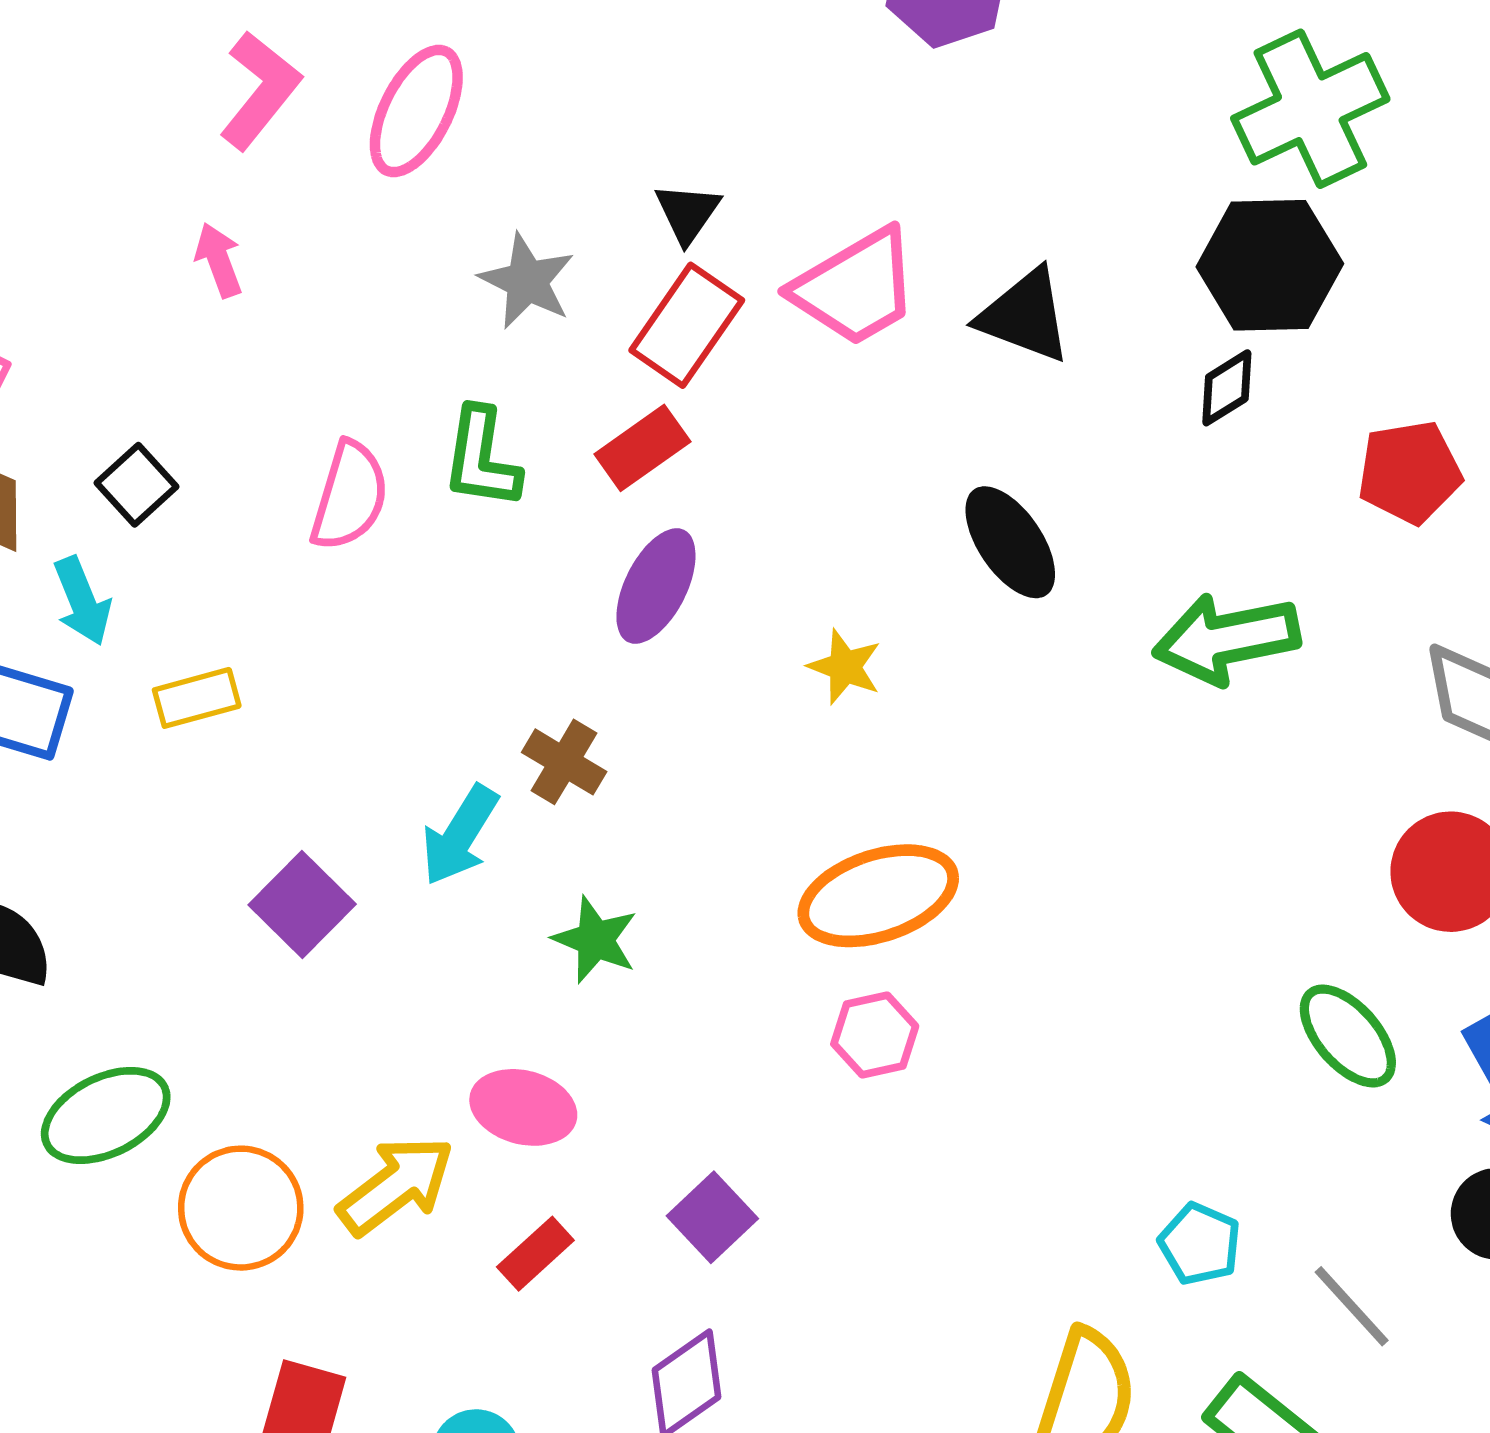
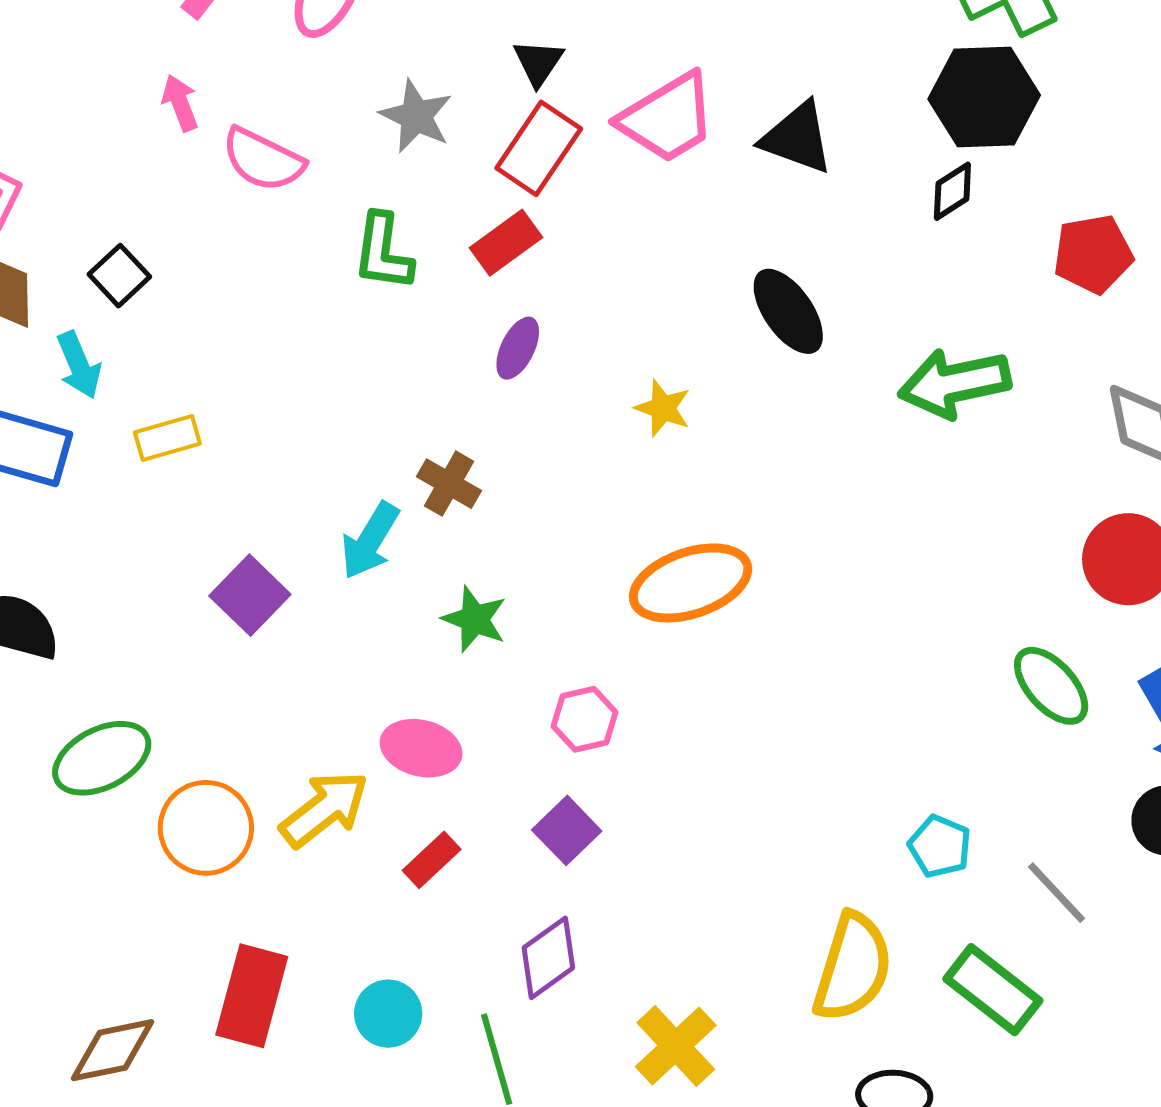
pink semicircle: (350, 496) -> (263, 160), moved, turned 100
purple ellipse: (656, 586) -> (518, 348), size x0.7
pink hexagon: (875, 1035) -> (585, 719), moved

